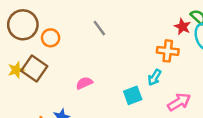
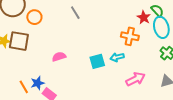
brown square: (34, 68) -> (19, 41), turned -30
cyan arrow: (155, 77) -> (117, 57), turned 40
cyan square: (133, 95) -> (97, 61), moved

